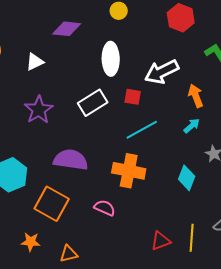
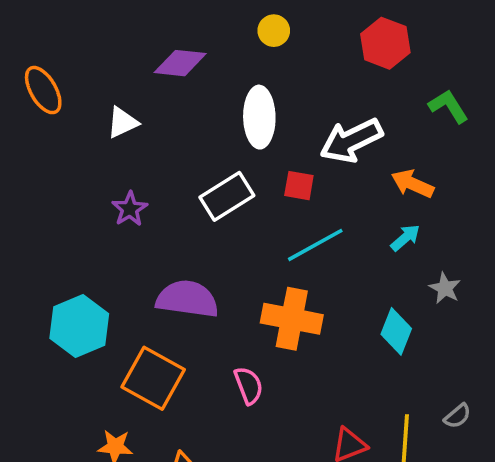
orange arrow: (196, 96) -> (412, 184), turned -45
purple star: (39, 110) -> (130, 209), size x0.7
pink semicircle: (105, 208) -> (249, 385), turned 45

